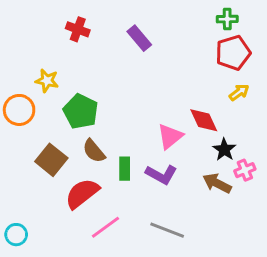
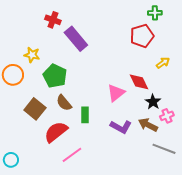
purple rectangle: (139, 38) -> (76, 39), moved, size x1.4
red pentagon: (233, 53) -> (142, 36), moved
purple L-shape: (161, 174) -> (121, 127), moved
gray line: (167, 230) -> (164, 149), moved

